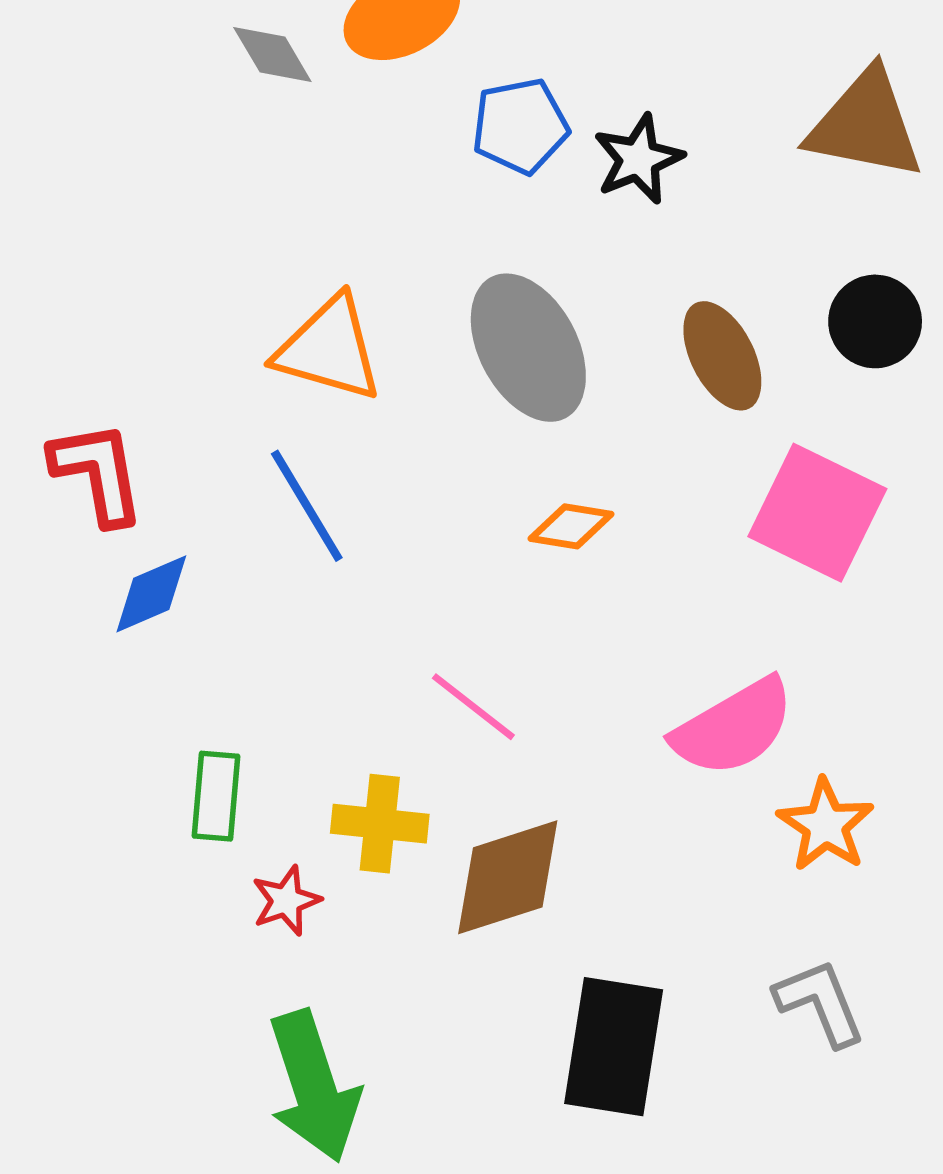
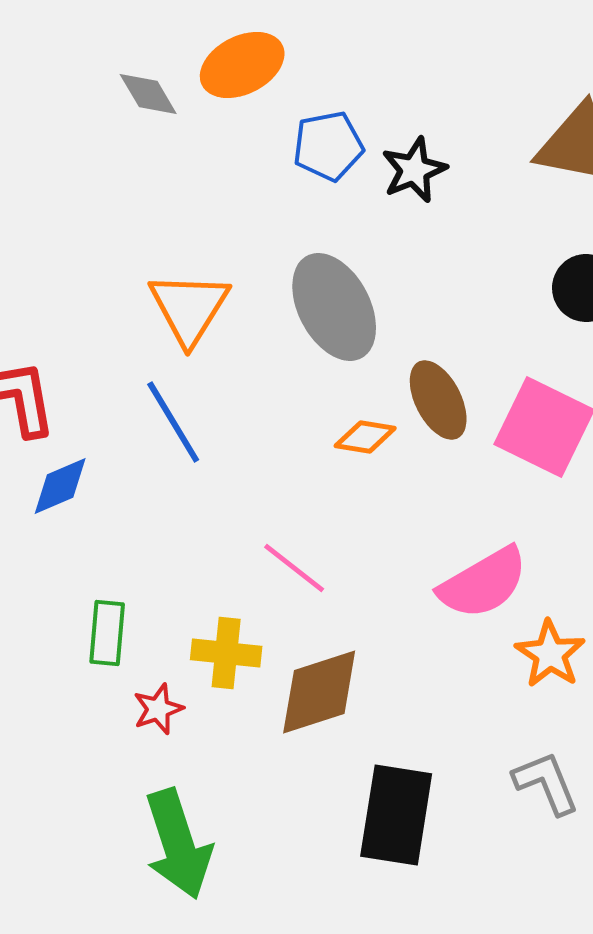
orange triangle: (329, 349) -> (189, 308), turned 46
brown ellipse: (722, 356) -> (438, 400), moved

